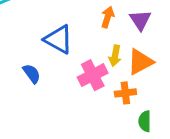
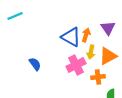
orange arrow: (108, 17) -> (86, 35), moved
blue triangle: (58, 39) -> (71, 37), moved

